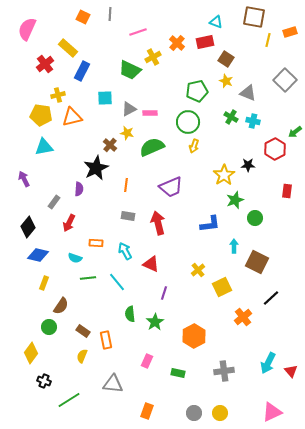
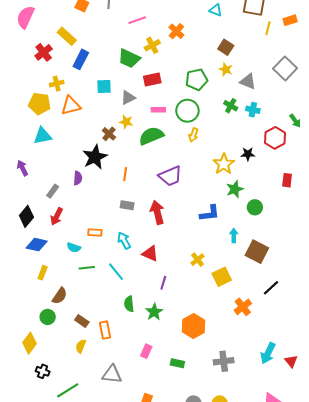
red rectangle: (205, 42) -> (152, 80), moved
pink rectangle: (150, 113) -> (158, 110), moved
green arrow: (295, 132) -> (295, 121), turned -88
red arrow: (69, 223) -> (57, 216), moved

